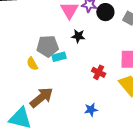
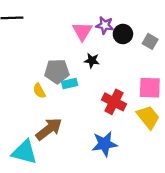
red cross: (99, 72) -> (114, 102), size x1.5
blue star: (91, 110) -> (105, 144), size x1.6

